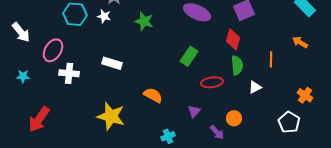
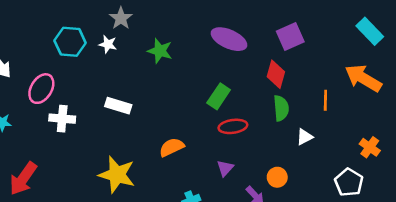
orange arrow: (300, 42) -> (363, 78), size x1.8
red ellipse: (212, 82) -> (233, 126), moved
orange semicircle: (153, 95) -> (172, 147), turned -54

